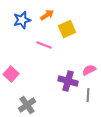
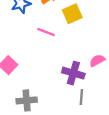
gray line: (88, 95) -> (81, 97), moved
gray cross: (27, 105) -> (27, 100), turned 30

